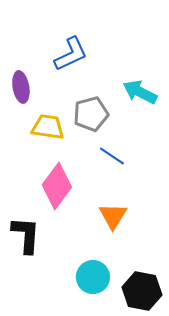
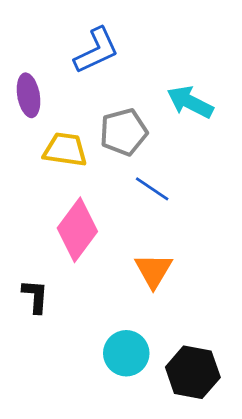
black L-shape: (26, 235) -> (35, 296), size x0.7

